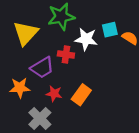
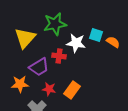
cyan square: (110, 30) -> (96, 35), turned 32

